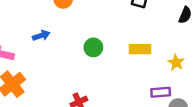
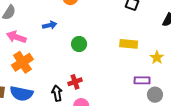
green circle: (93, 47) -> (79, 44), moved

